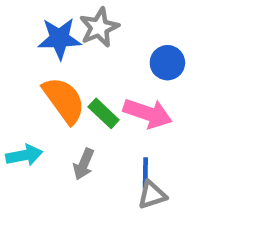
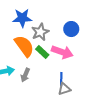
gray star: (99, 27) -> (40, 32), moved
gray arrow: (84, 164) -> (25, 75), moved

